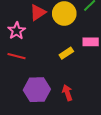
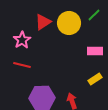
yellow rectangle: (66, 53) -> (95, 79), moved

